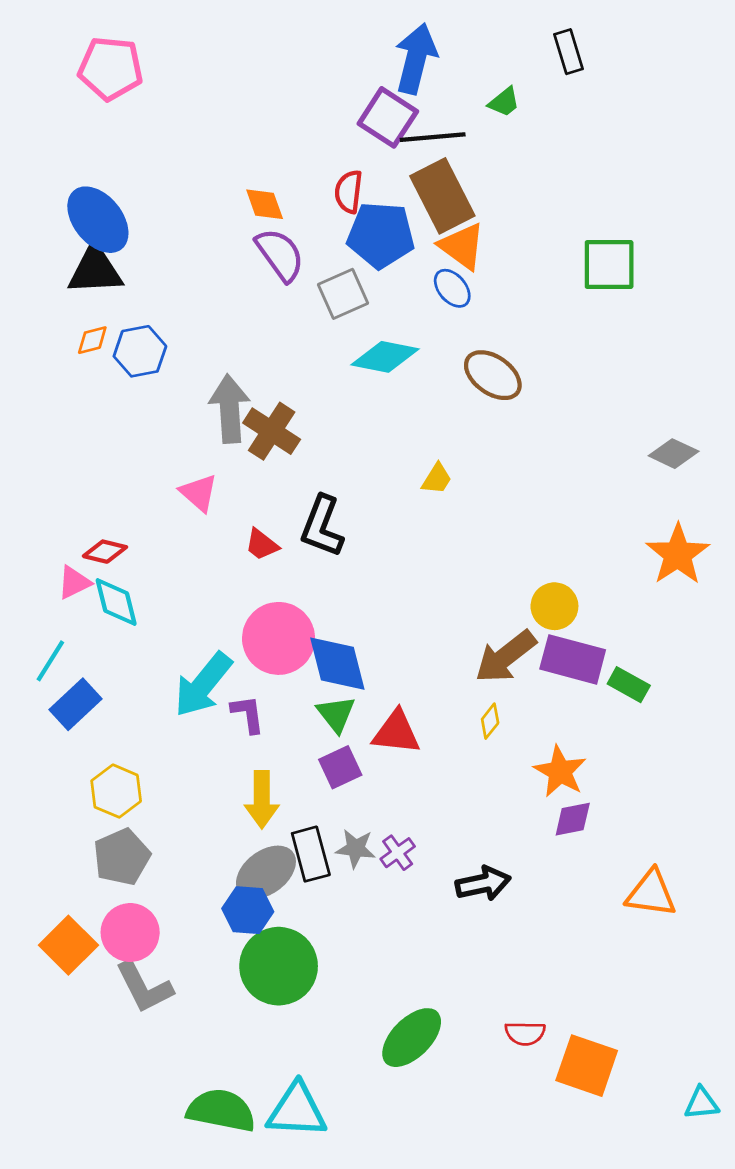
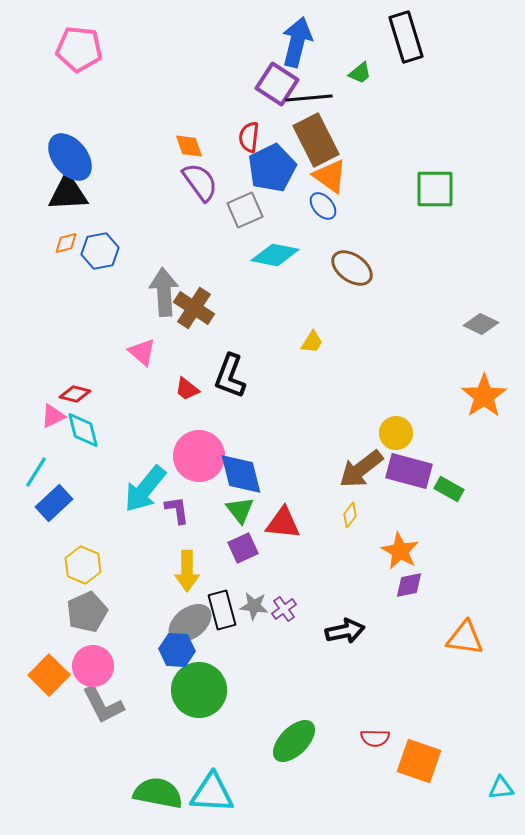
black rectangle: (568, 52) -> (406, 37), size x1.6
blue pentagon: (381, 235) -> (272, 168), turned -30

